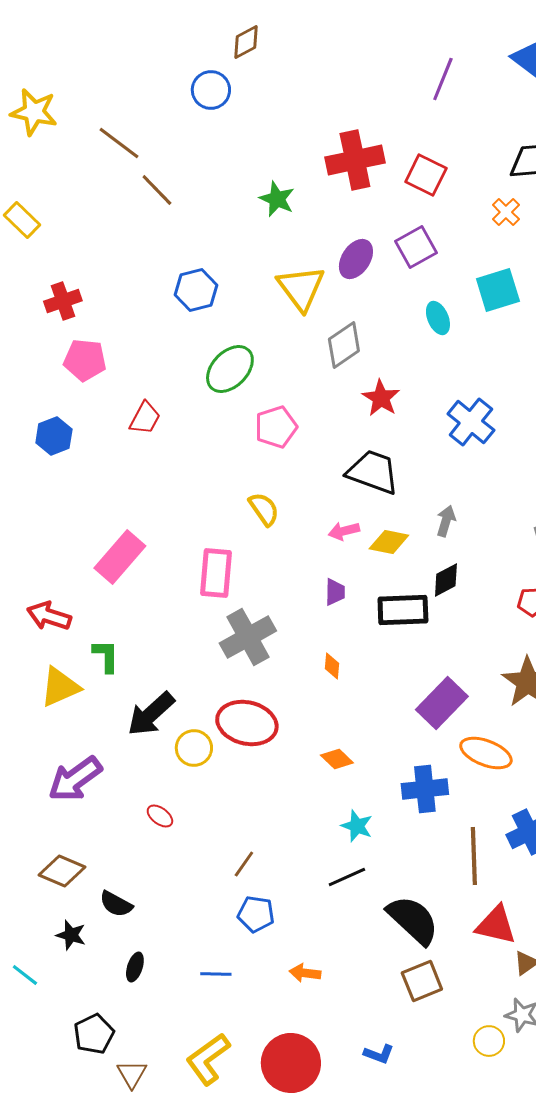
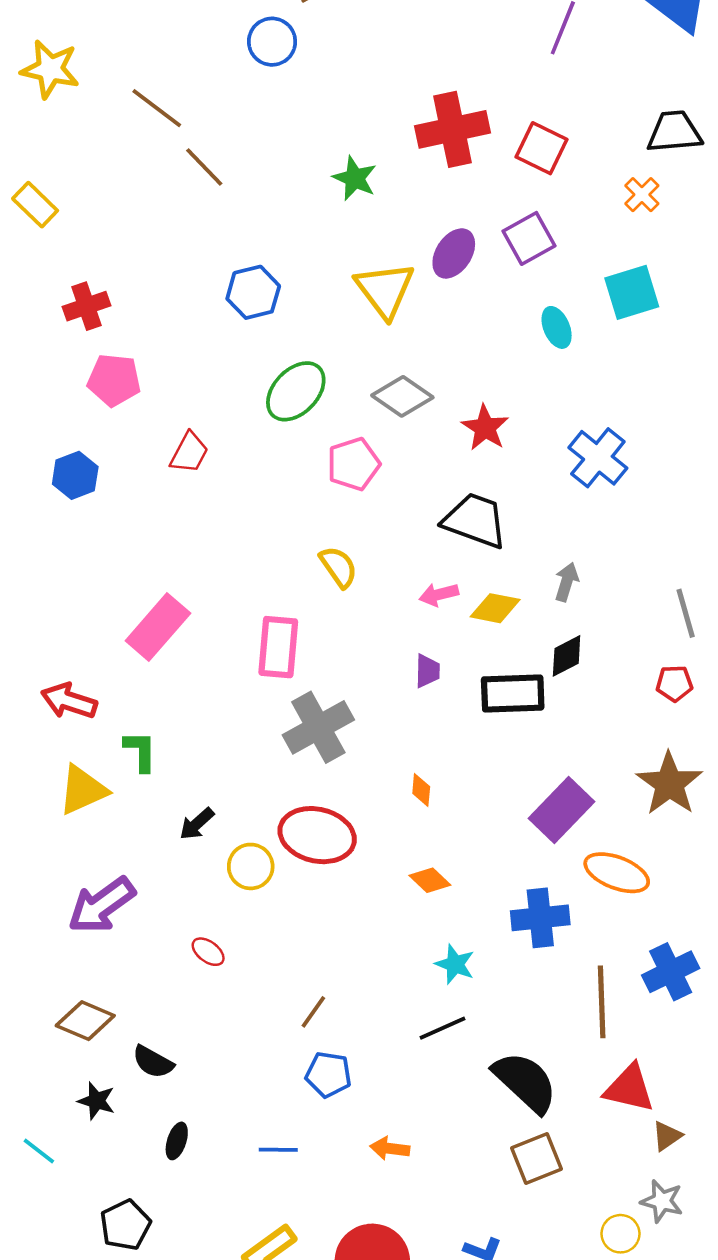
gray diamond: (344, 345) -> (402, 396), moved, turned 69
orange diamond: (332, 666) -> (421, 790), moved
black arrow: (151, 714) -> (197, 824), size x0.6

